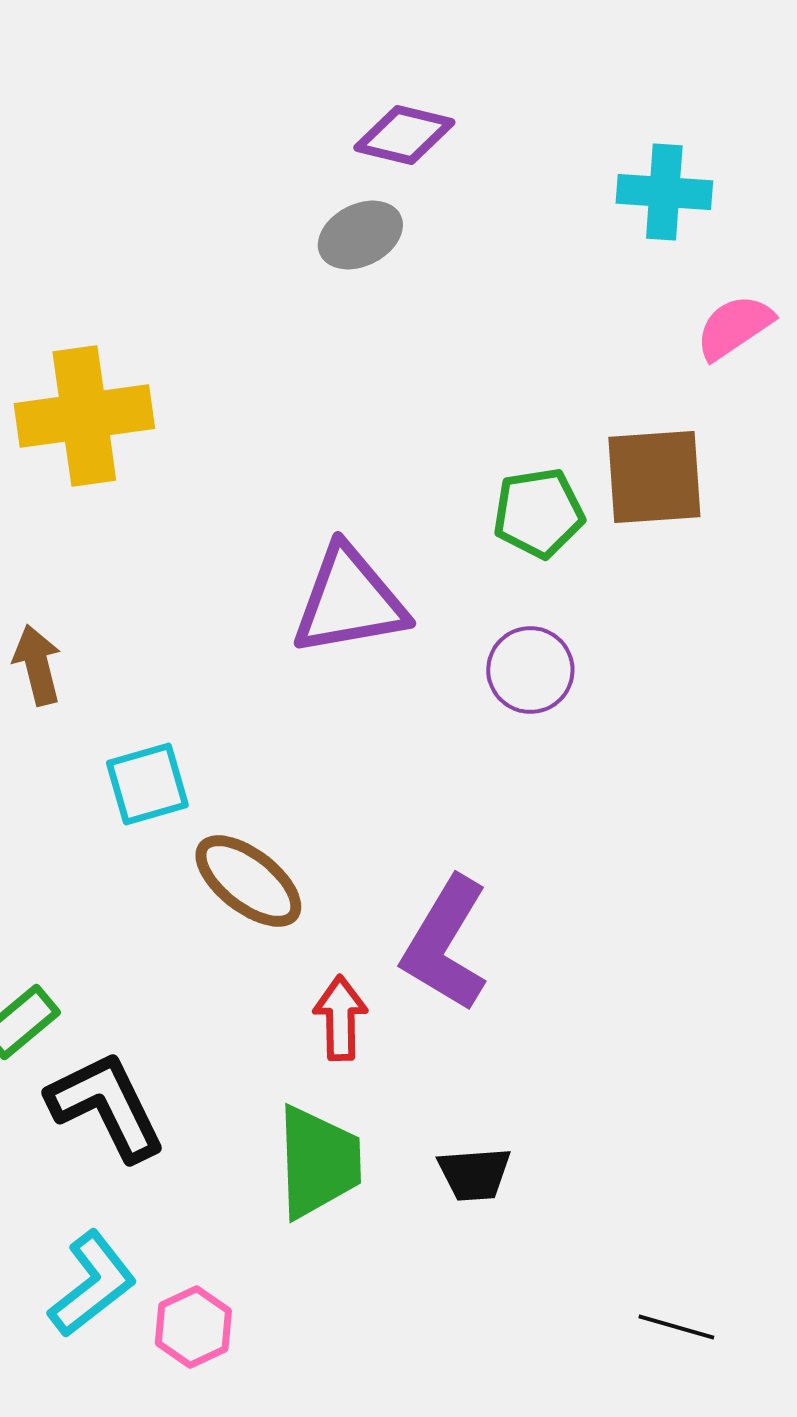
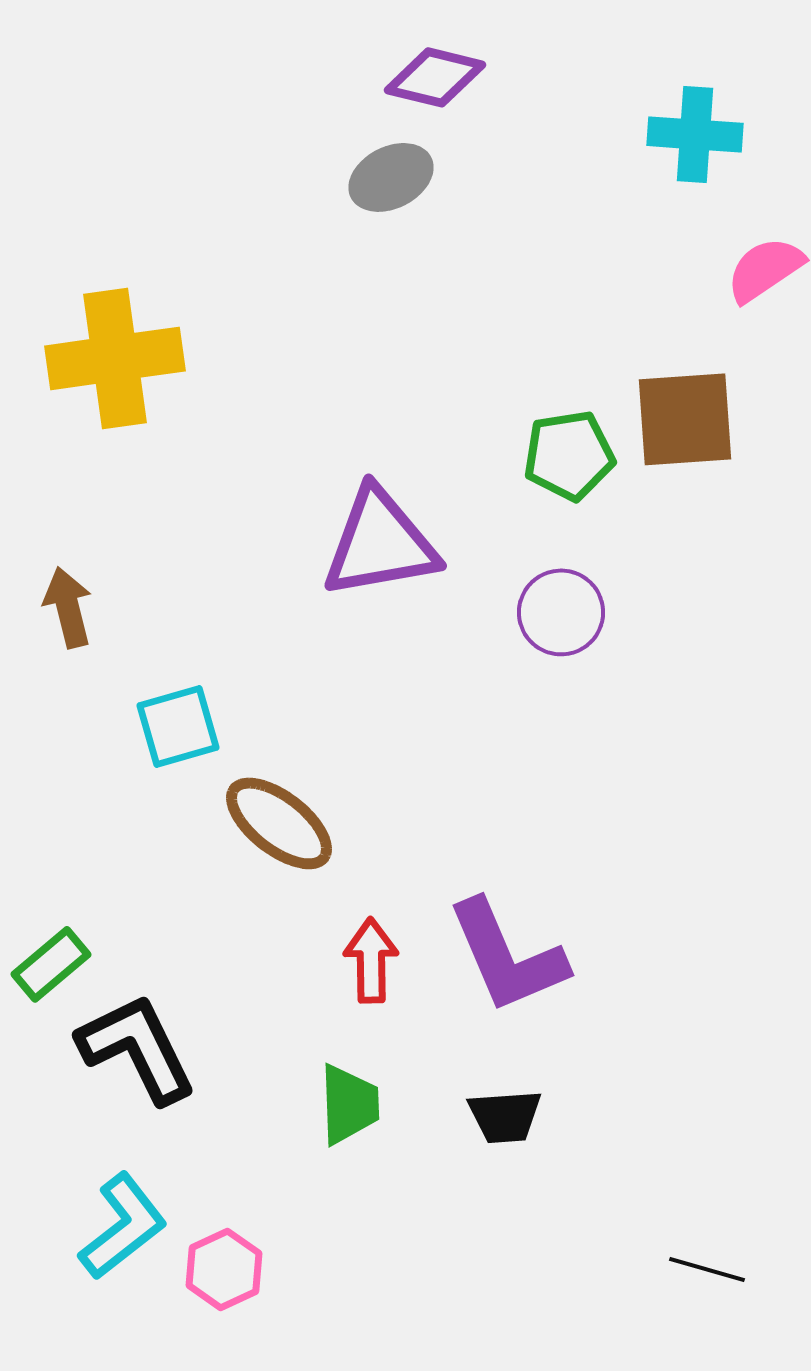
purple L-shape: (445, 944) -> (507, 956), moved, turned -54
green trapezoid: (318, 1162) -> (349, 1104), size x0.7

